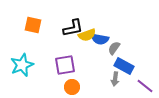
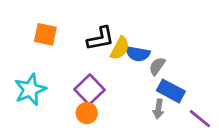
yellow semicircle: (87, 35) -> (120, 48), turned -42
purple square: (65, 65) -> (90, 90), turned -35
orange circle: (72, 87) -> (87, 113), moved

